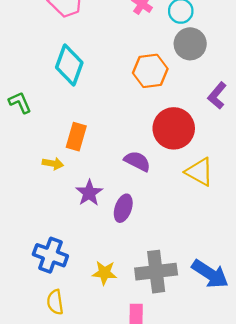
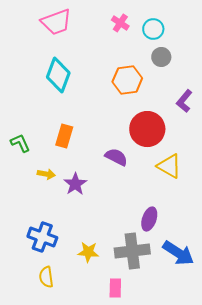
gray circle: (190, 44) -> (161, 57), size x0.7
green L-shape: (20, 103) -> (20, 143), moved
yellow arrow: (53, 164) -> (46, 174), moved
purple ellipse: (123, 208) -> (149, 219), moved

